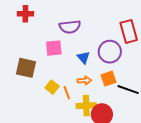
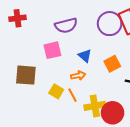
purple circle: (110, 52) -> (110, 24), moved
orange square: (109, 79) -> (112, 64), moved
orange arrow: (84, 81) -> (78, 75), moved

